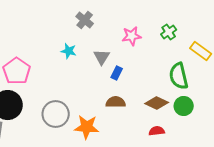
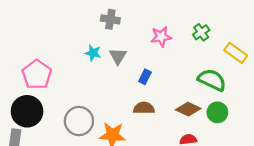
gray cross: (85, 20) -> (110, 19), turned -30
gray triangle: (102, 57) -> (118, 56), moved
green semicircle: (179, 76) -> (212, 80), turned 128

